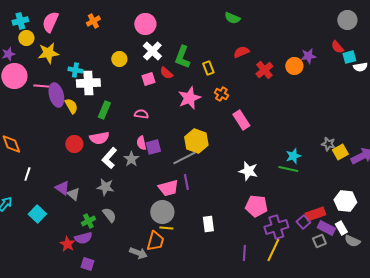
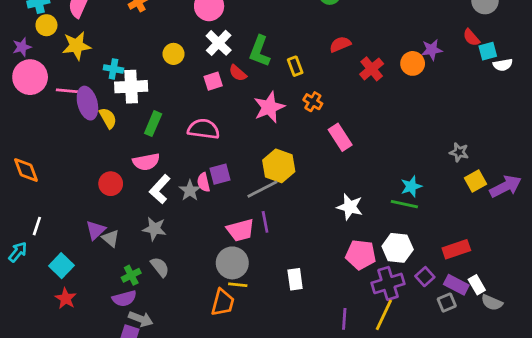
pink semicircle: (141, 114) -> (204, 129), size x1.6
pink semicircle: (141, 143) -> (204, 182), moved
red circle: (74, 144) -> (111, 184), moved
gray star: (328, 144) -> (459, 152), moved
white line: (27, 174) -> (37, 226), moved
purple triangle: (62, 188) -> (96, 230), turned 42
white hexagon: (345, 201) -> (398, 248), moved
red rectangle: (315, 214) -> (456, 249), moved
red star: (67, 244) -> (66, 298), moved
gray arrow: (138, 253) -> (141, 319), moved

